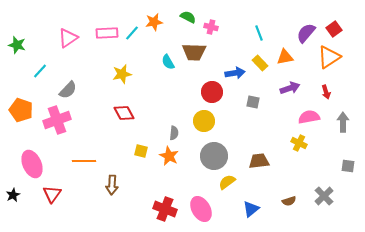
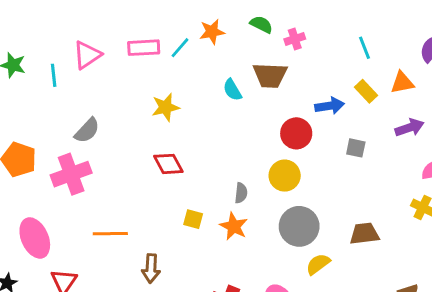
pink cross: (211, 27) -> (295, 39), turned -32
cyan line: (40, 71) -> (54, 75), moved, turned -49

